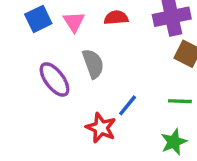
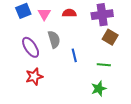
blue line: (128, 105) -> (74, 55), moved, turned -56
red star: (101, 128) -> (34, 77), moved, turned 30

